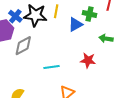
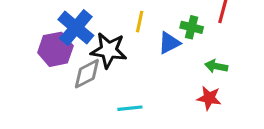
black star: (35, 15) -> (109, 50), moved
blue cross: (15, 16) -> (76, 28), size x1.6
red star: (88, 60) -> (209, 98), moved

